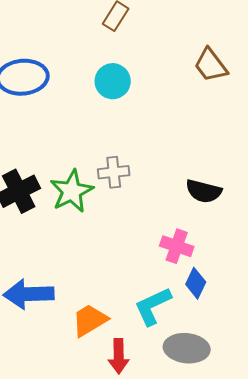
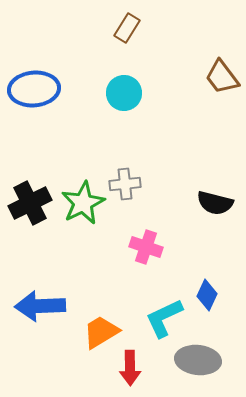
pink cross: (177, 246) -> (146, 247), moved

